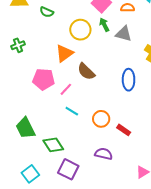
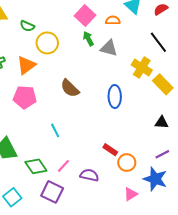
yellow circle: (80, 30) -> (47, 43), moved
orange triangle: (64, 53) -> (26, 65), moved
pink line: (66, 89) -> (63, 166), moved
cyan line: (72, 111) -> (55, 130), turned 32
orange circle: (101, 119) -> (127, 163), moved

